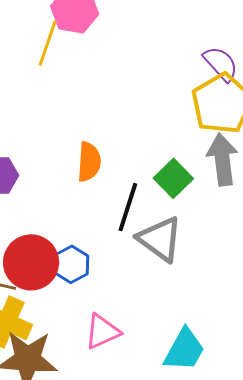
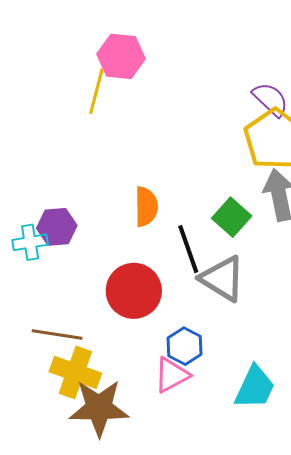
black line: (128, 207) -> (188, 249), turned -33
red circle: (31, 262) -> (134, 291), moved
blue hexagon: (71, 264) -> (185, 346), moved

